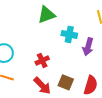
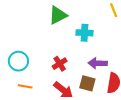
purple arrow: (88, 47) -> (98, 63), moved, turned 84

